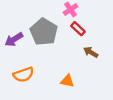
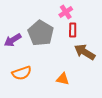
red rectangle: (78, 29) -> (73, 30), turned 48
brown arrow: (91, 52) -> (85, 52), size x1.5

